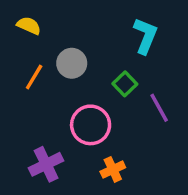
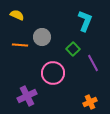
orange line: (34, 77) -> (20, 45), turned 63
orange cross: (113, 169) -> (90, 102), moved

